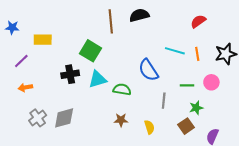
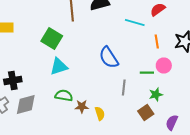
cyan line: (175, 51) -> (135, 22), moved
black cross: (70, 74) -> (13, 80), moved
pink circle: (211, 82) -> (164, 66), moved
green semicircle: (122, 89) -> (64, 96), moved
yellow semicircle: (149, 127) -> (100, 114), moved

